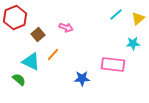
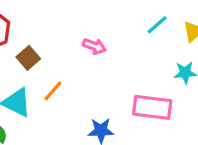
pink arrow: (66, 28) -> (94, 46), moved

